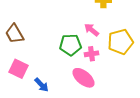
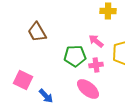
brown trapezoid: (14, 34) -> (37, 32), moved

